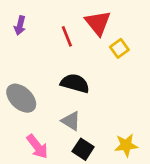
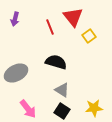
gray ellipse: (21, 98) -> (16, 73), turned -70
gray triangle: (71, 121) -> (62, 90), moved

